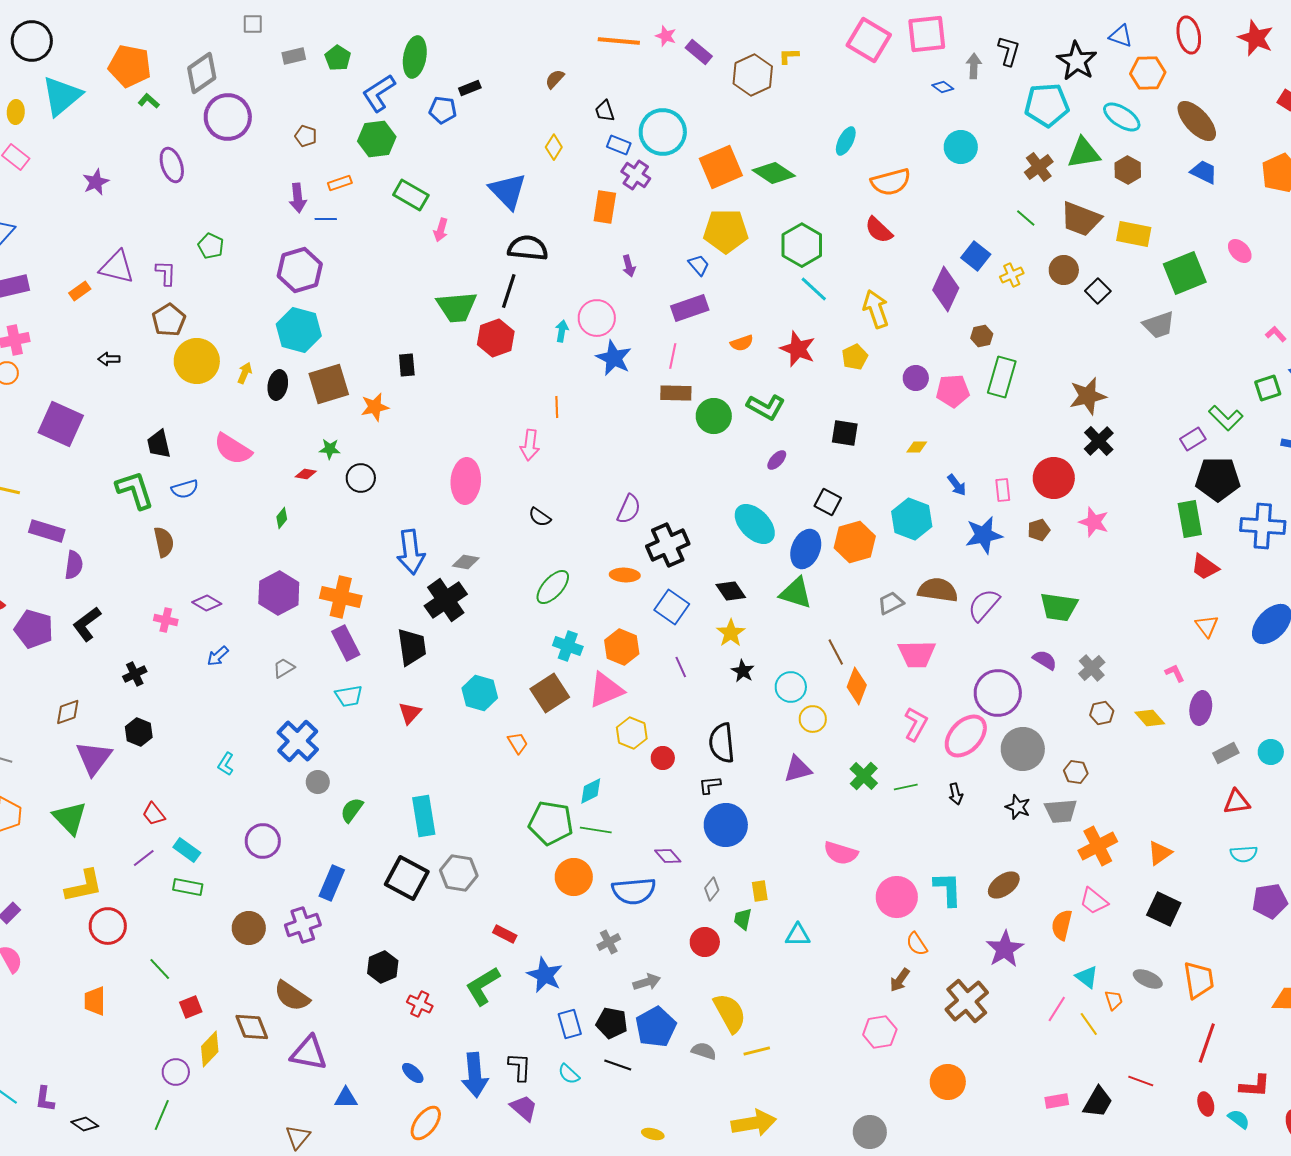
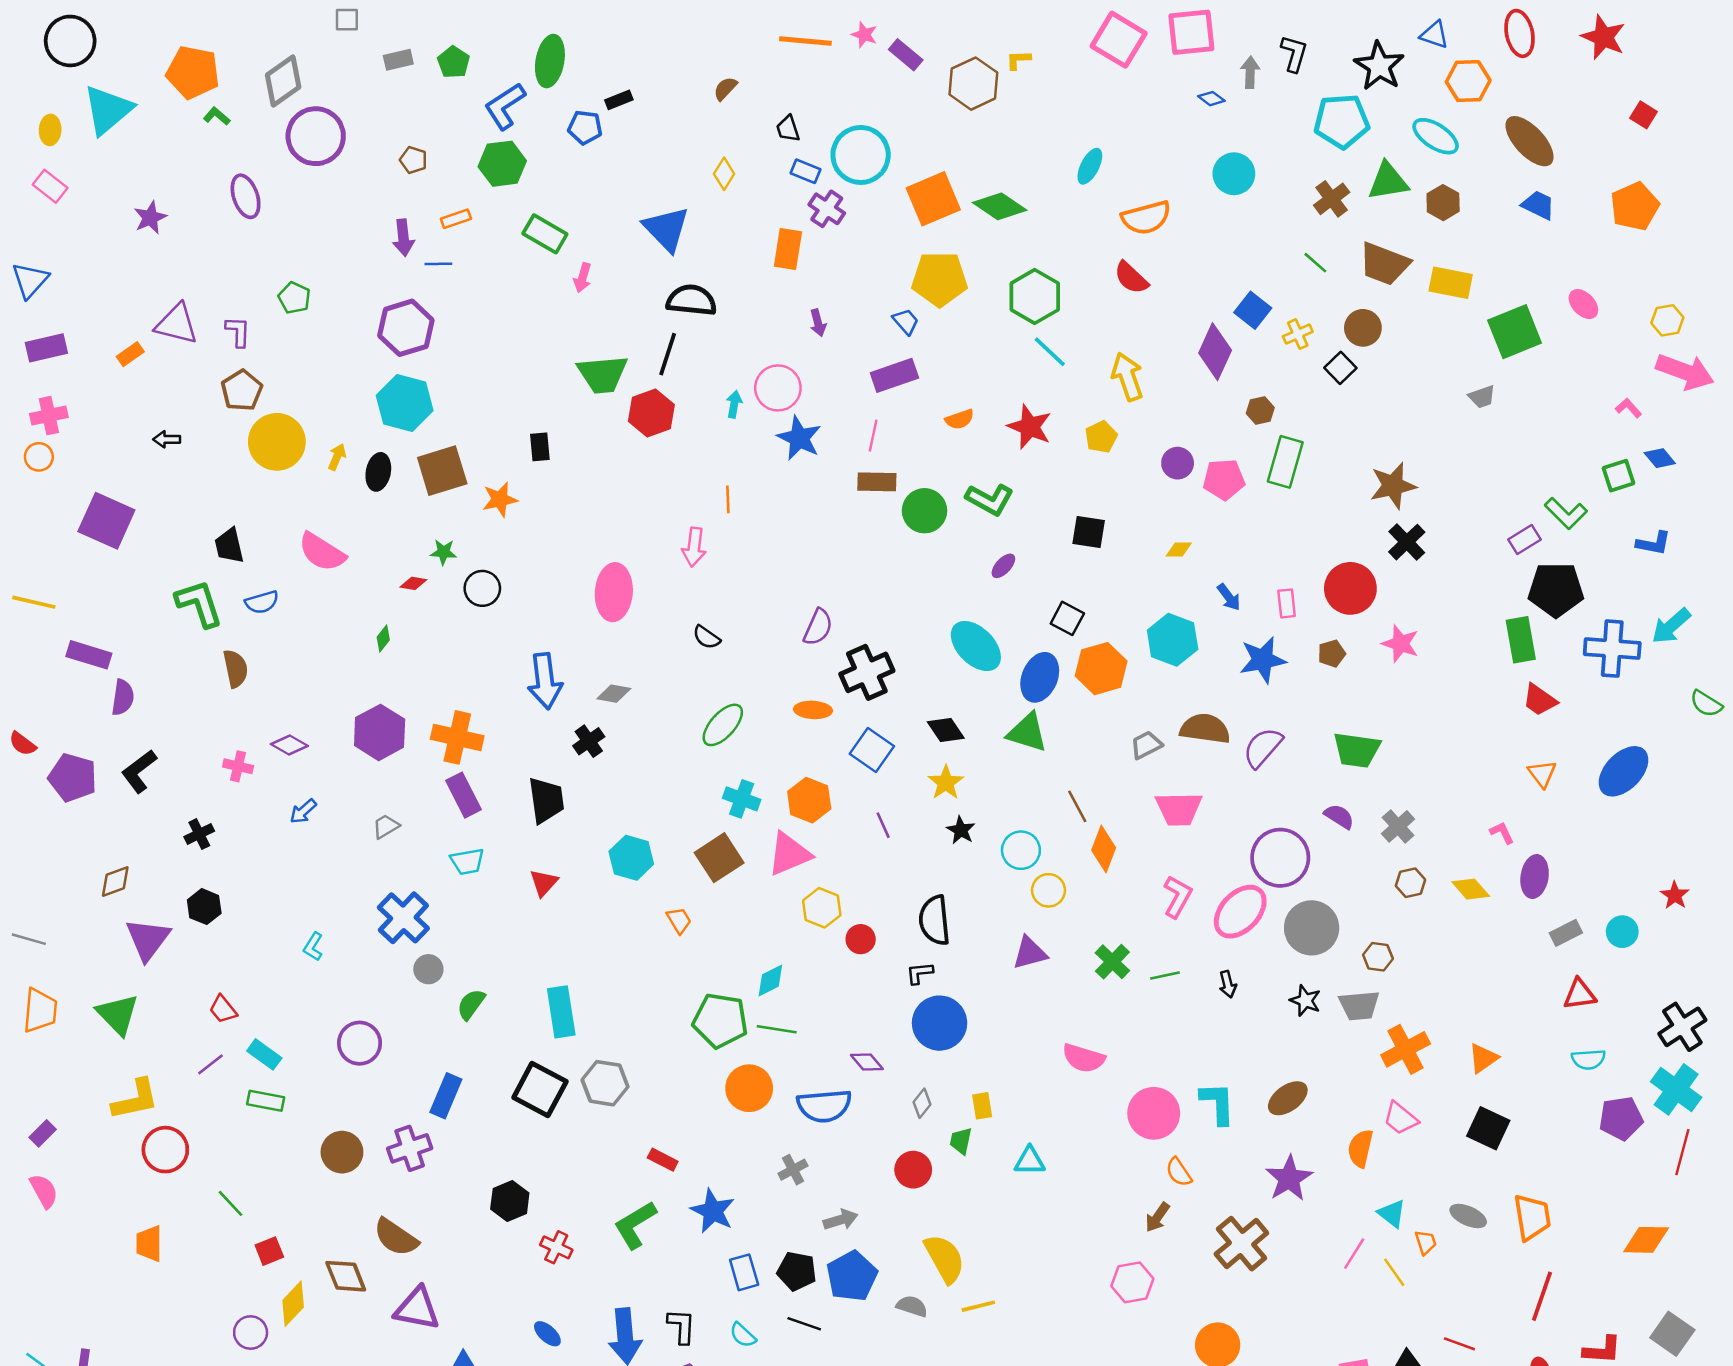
black square: (1098, 291) -> (1340, 368), moved
gray trapezoid: (1159, 325) -> (1482, 397), size x0.7
black cross: (446, 600) -> (589, 741), size x0.6

